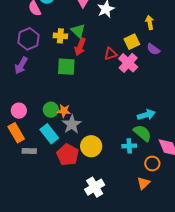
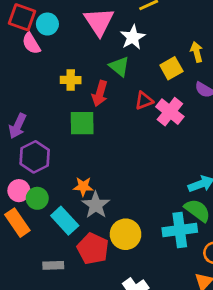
green triangle: (78, 31) -> (119, 66), moved
purple hexagon: (28, 39) -> (35, 157), moved
yellow square: (132, 42) -> (171, 68), moved
green circle: (51, 110) -> (37, 198), moved
cyan cross: (129, 146) -> (180, 230), size x1.6
gray rectangle: (29, 151) -> (53, 265), moved

